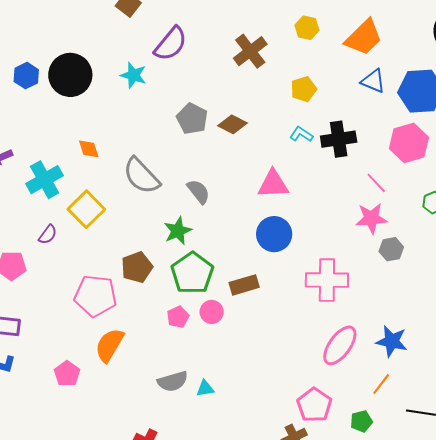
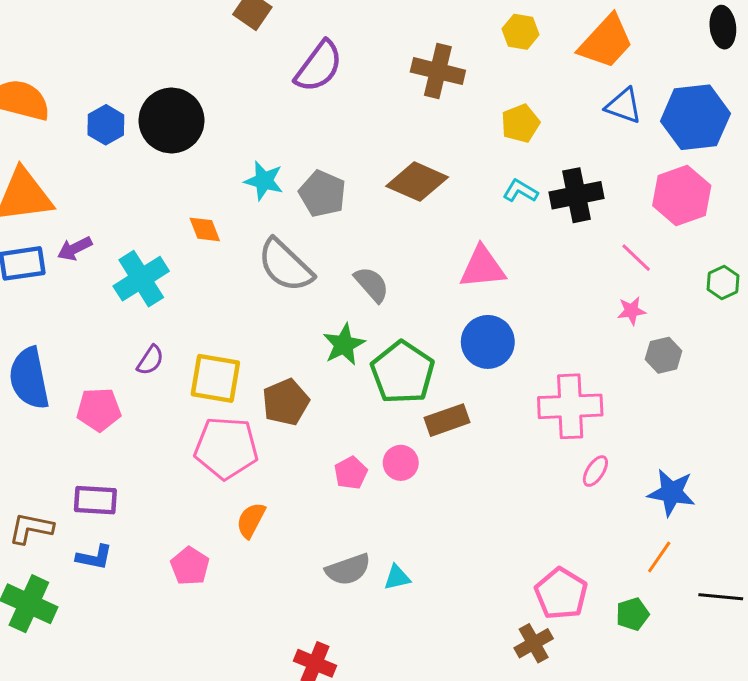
brown cross: (250, 51) -> (438, 71), turned -36
cyan star: (133, 75) -> (264, 181), moved
gray pentagon: (192, 119) -> (322, 194), moved
brown diamond: (233, 124) -> (417, 182), size x1.4
yellow square: (86, 209) -> (215, 378), moved, turned -33
pink star: (371, 218) -> (632, 311), size x0.6
green pentagon: (192, 273) -> (403, 372), moved
orange semicircle: (109, 345) -> (251, 520), size x0.7
pink ellipse: (340, 345) -> (595, 471), moved, size x0.5

